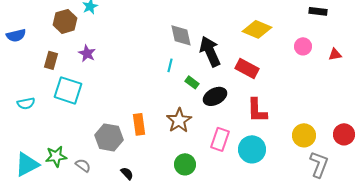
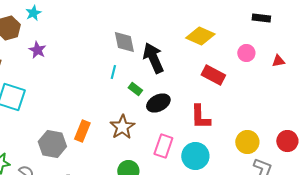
purple star: (87, 53) -> (37, 50), moved
red rectangle: (247, 68) -> (213, 75), moved
orange rectangle: (139, 124) -> (82, 131), turned 30

